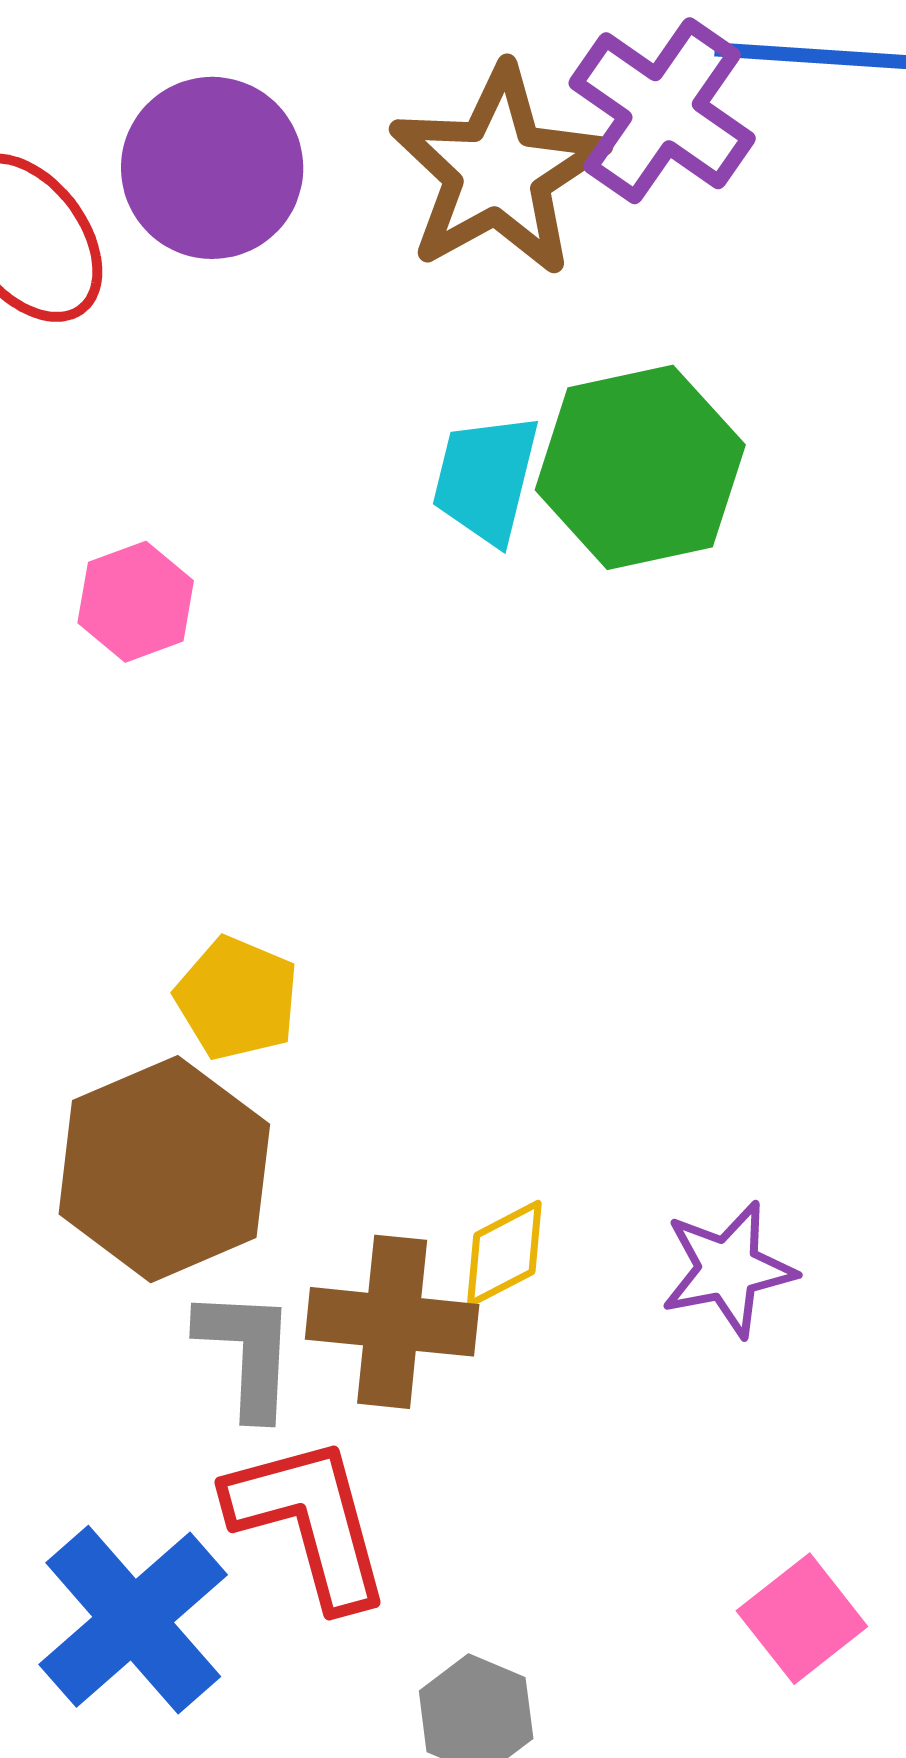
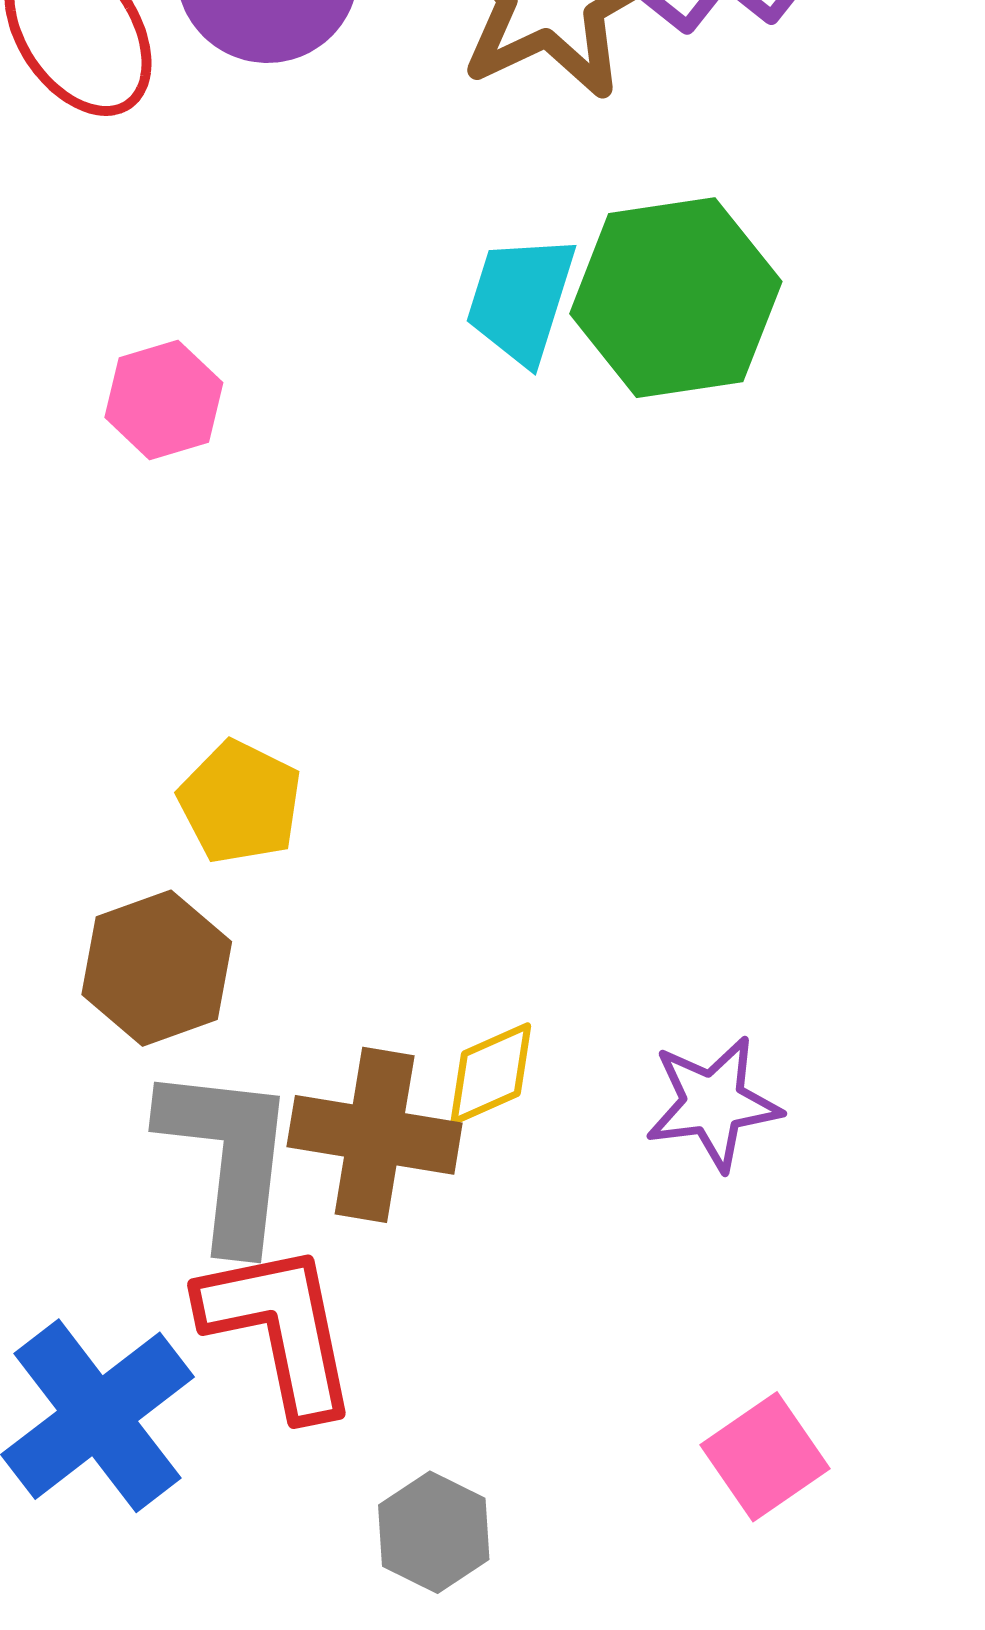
brown hexagon: (164, 1169) -> (157, 968), size x0.7
gray L-shape: (247, 1353) -> (228, 1156), size x1.4

